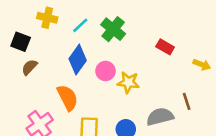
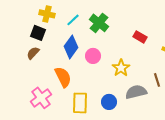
black square: (21, 42) -> (38, 33), moved
yellow star: (128, 82) -> (121, 68), moved, turned 30

